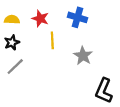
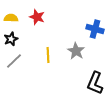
blue cross: (77, 17) -> (95, 29), moved
yellow line: (52, 40) -> (48, 55), moved

